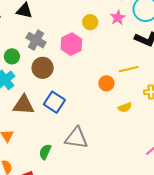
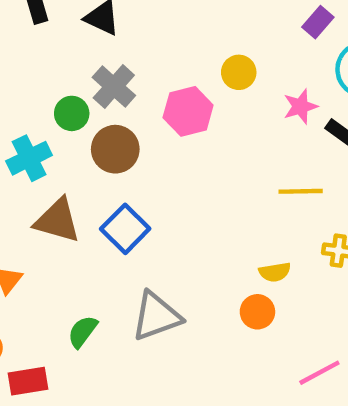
pink star: (118, 18) -> (300, 106), moved
green circle: (12, 56) -> (72, 113), moved
orange circle: (106, 83) -> (257, 312), moved
gray triangle: (76, 138) -> (156, 316), turned -40

